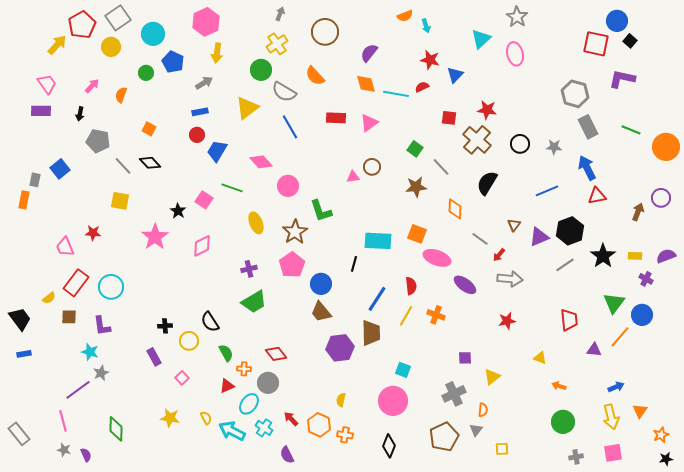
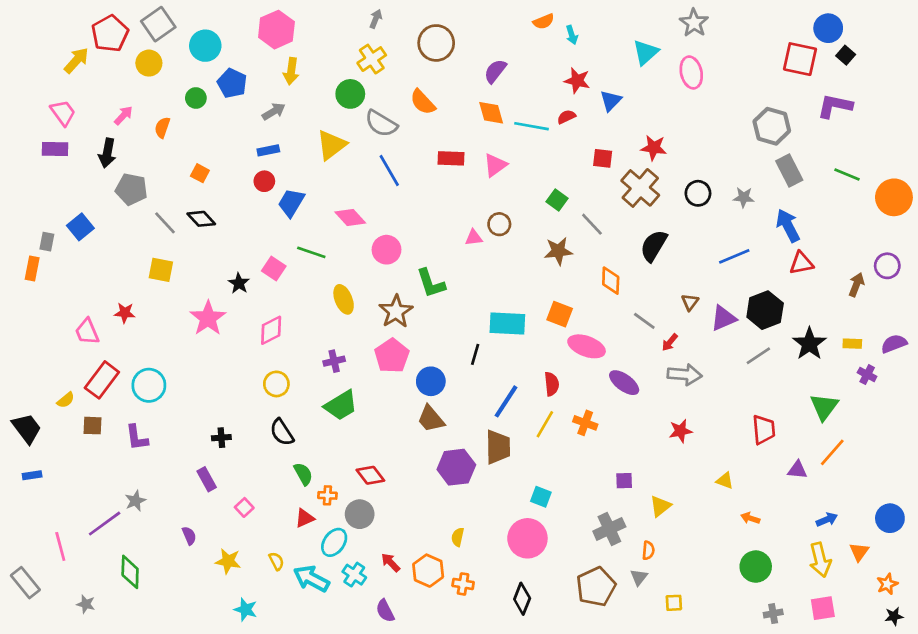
black arrow: (80, 114) -> (107, 153), size x1.5
blue circle: (642, 315) -> (890, 518), moved
yellow circle: (189, 341) -> (276, 384), moved
cyan star: (90, 352) -> (246, 609), moved
pink line: (63, 421) -> (60, 546), moved
green diamond: (116, 429) -> (130, 572), moved
purple semicircle: (86, 455) -> (189, 536), moved

